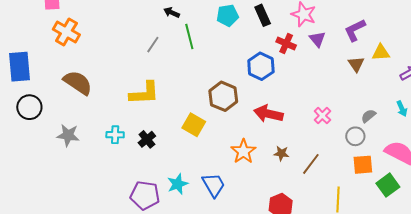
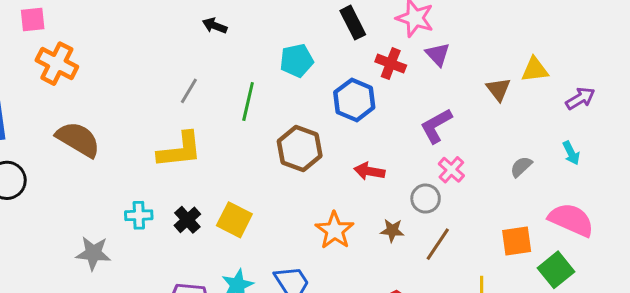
cyan pentagon: (228, 15) -> (297, 60), moved
purple L-shape: (355, 30) -> (436, 126), moved
green line: (189, 36) -> (248, 101), moved, turned 30
gray line: (153, 45) -> (189, 91), moved
red arrow: (268, 114) -> (369, 171), size x0.7
yellow square: (194, 125) -> (234, 220), moved
gray star: (68, 135) -> (93, 253), moved
gray circle: (355, 136) -> (426, 199), moved

